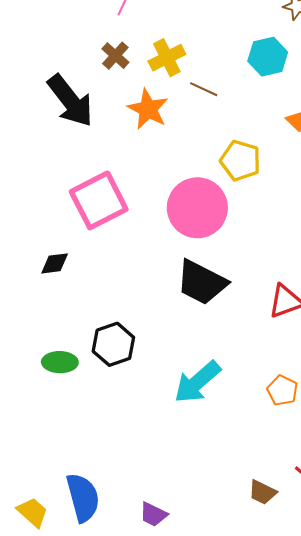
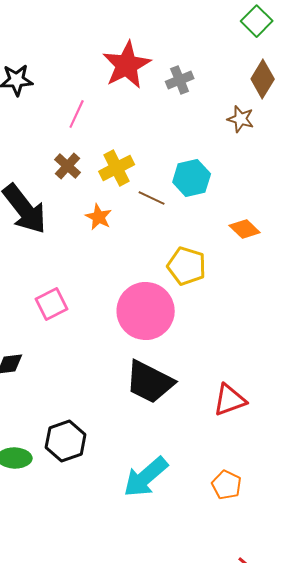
cyan hexagon: (268, 57) -> (192, 178), moved
orange star: (148, 109) -> (99, 217), size x0.7
pink square: (99, 200) -> (52, 304), size x0.6

